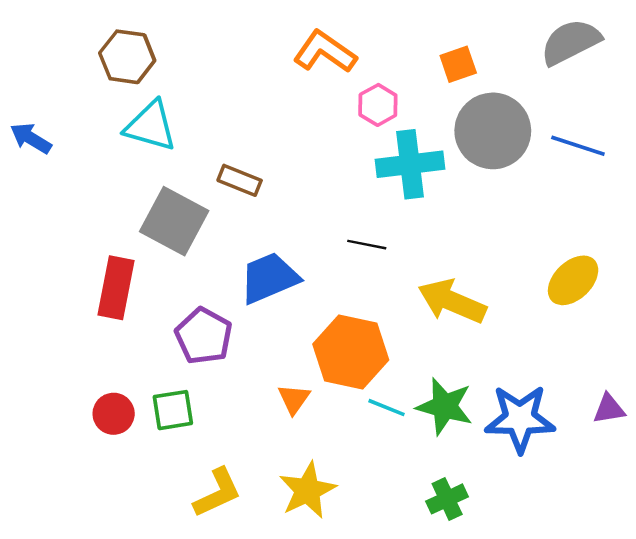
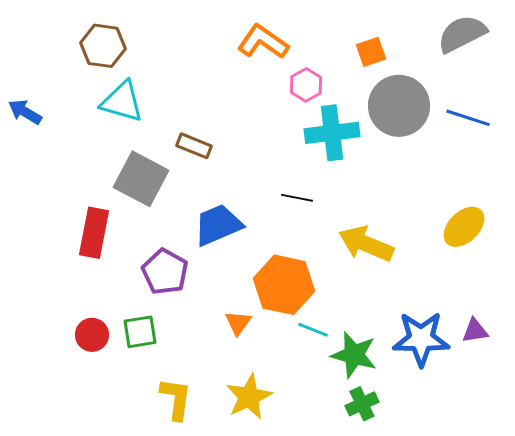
green star: (445, 406) -> (354, 355), moved
purple triangle: (609, 409) -> (475, 331), moved
yellow L-shape: (217, 493) -> (176, 399), turned -57

